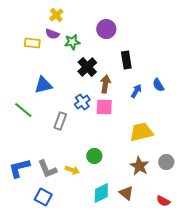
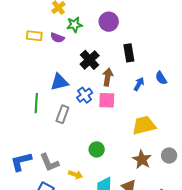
purple semicircle: (52, 34) -> (57, 38), moved
green star: (72, 42) -> (74, 25), moved
blue triangle: (43, 85) -> (59, 82), moved
green line: (23, 110) -> (36, 103), moved, turned 54
yellow arrow: (72, 170) -> (75, 175), moved

